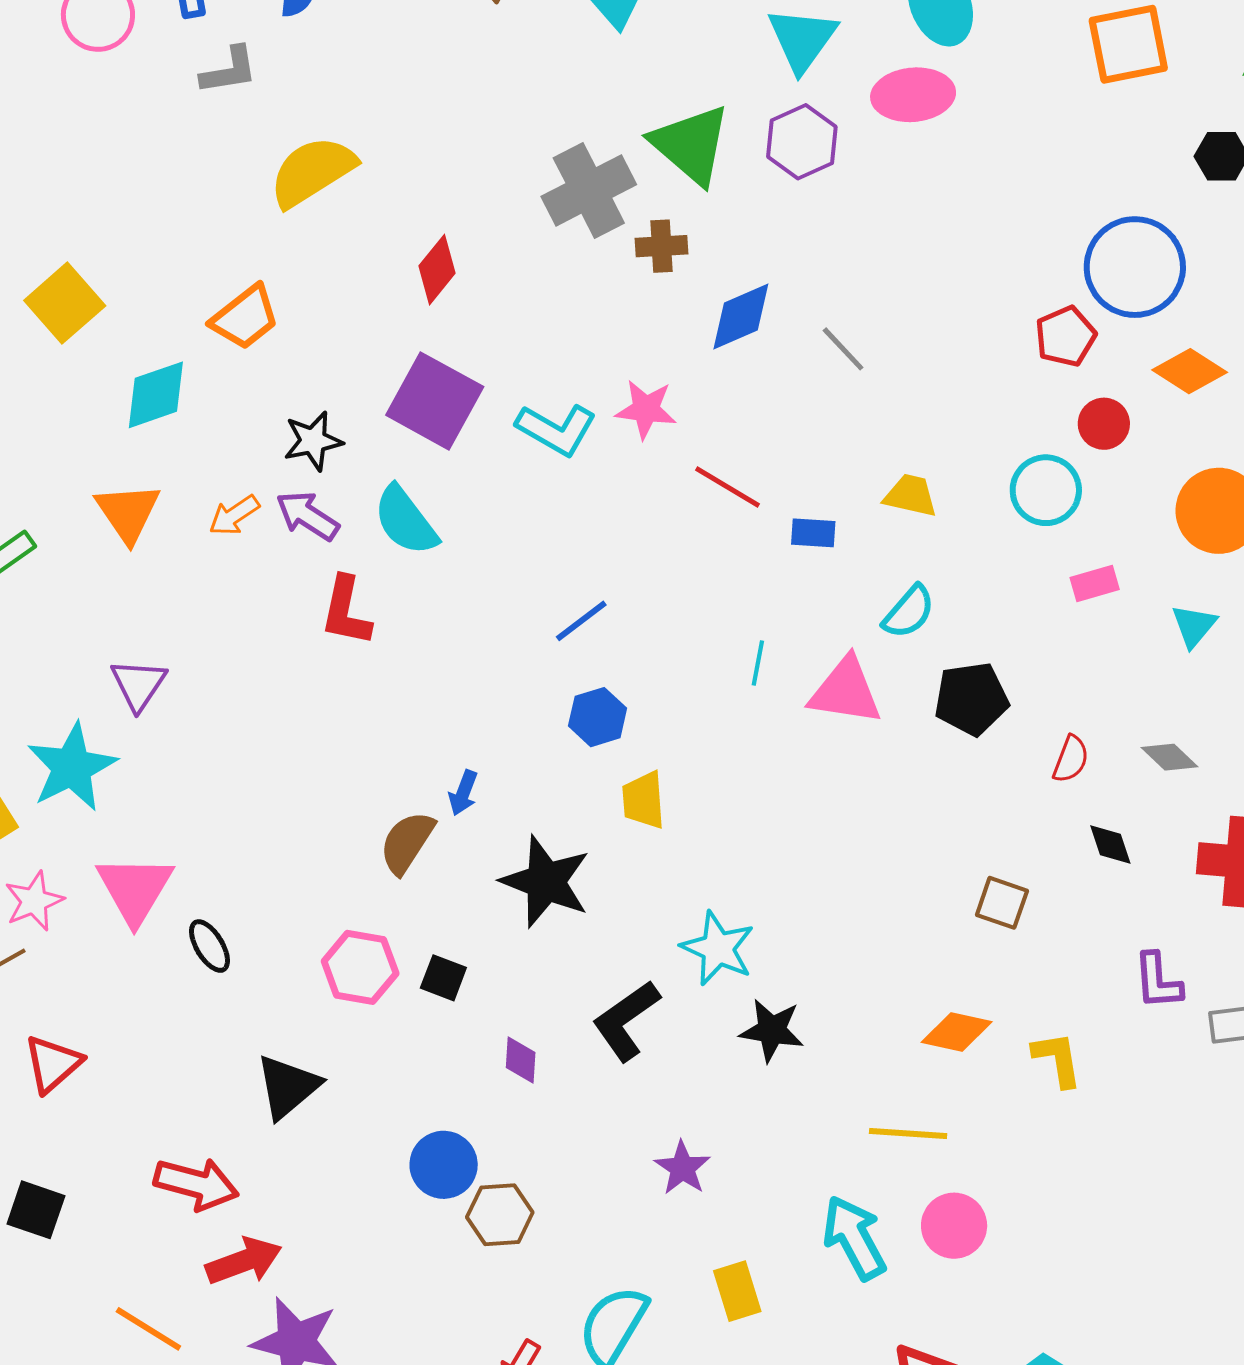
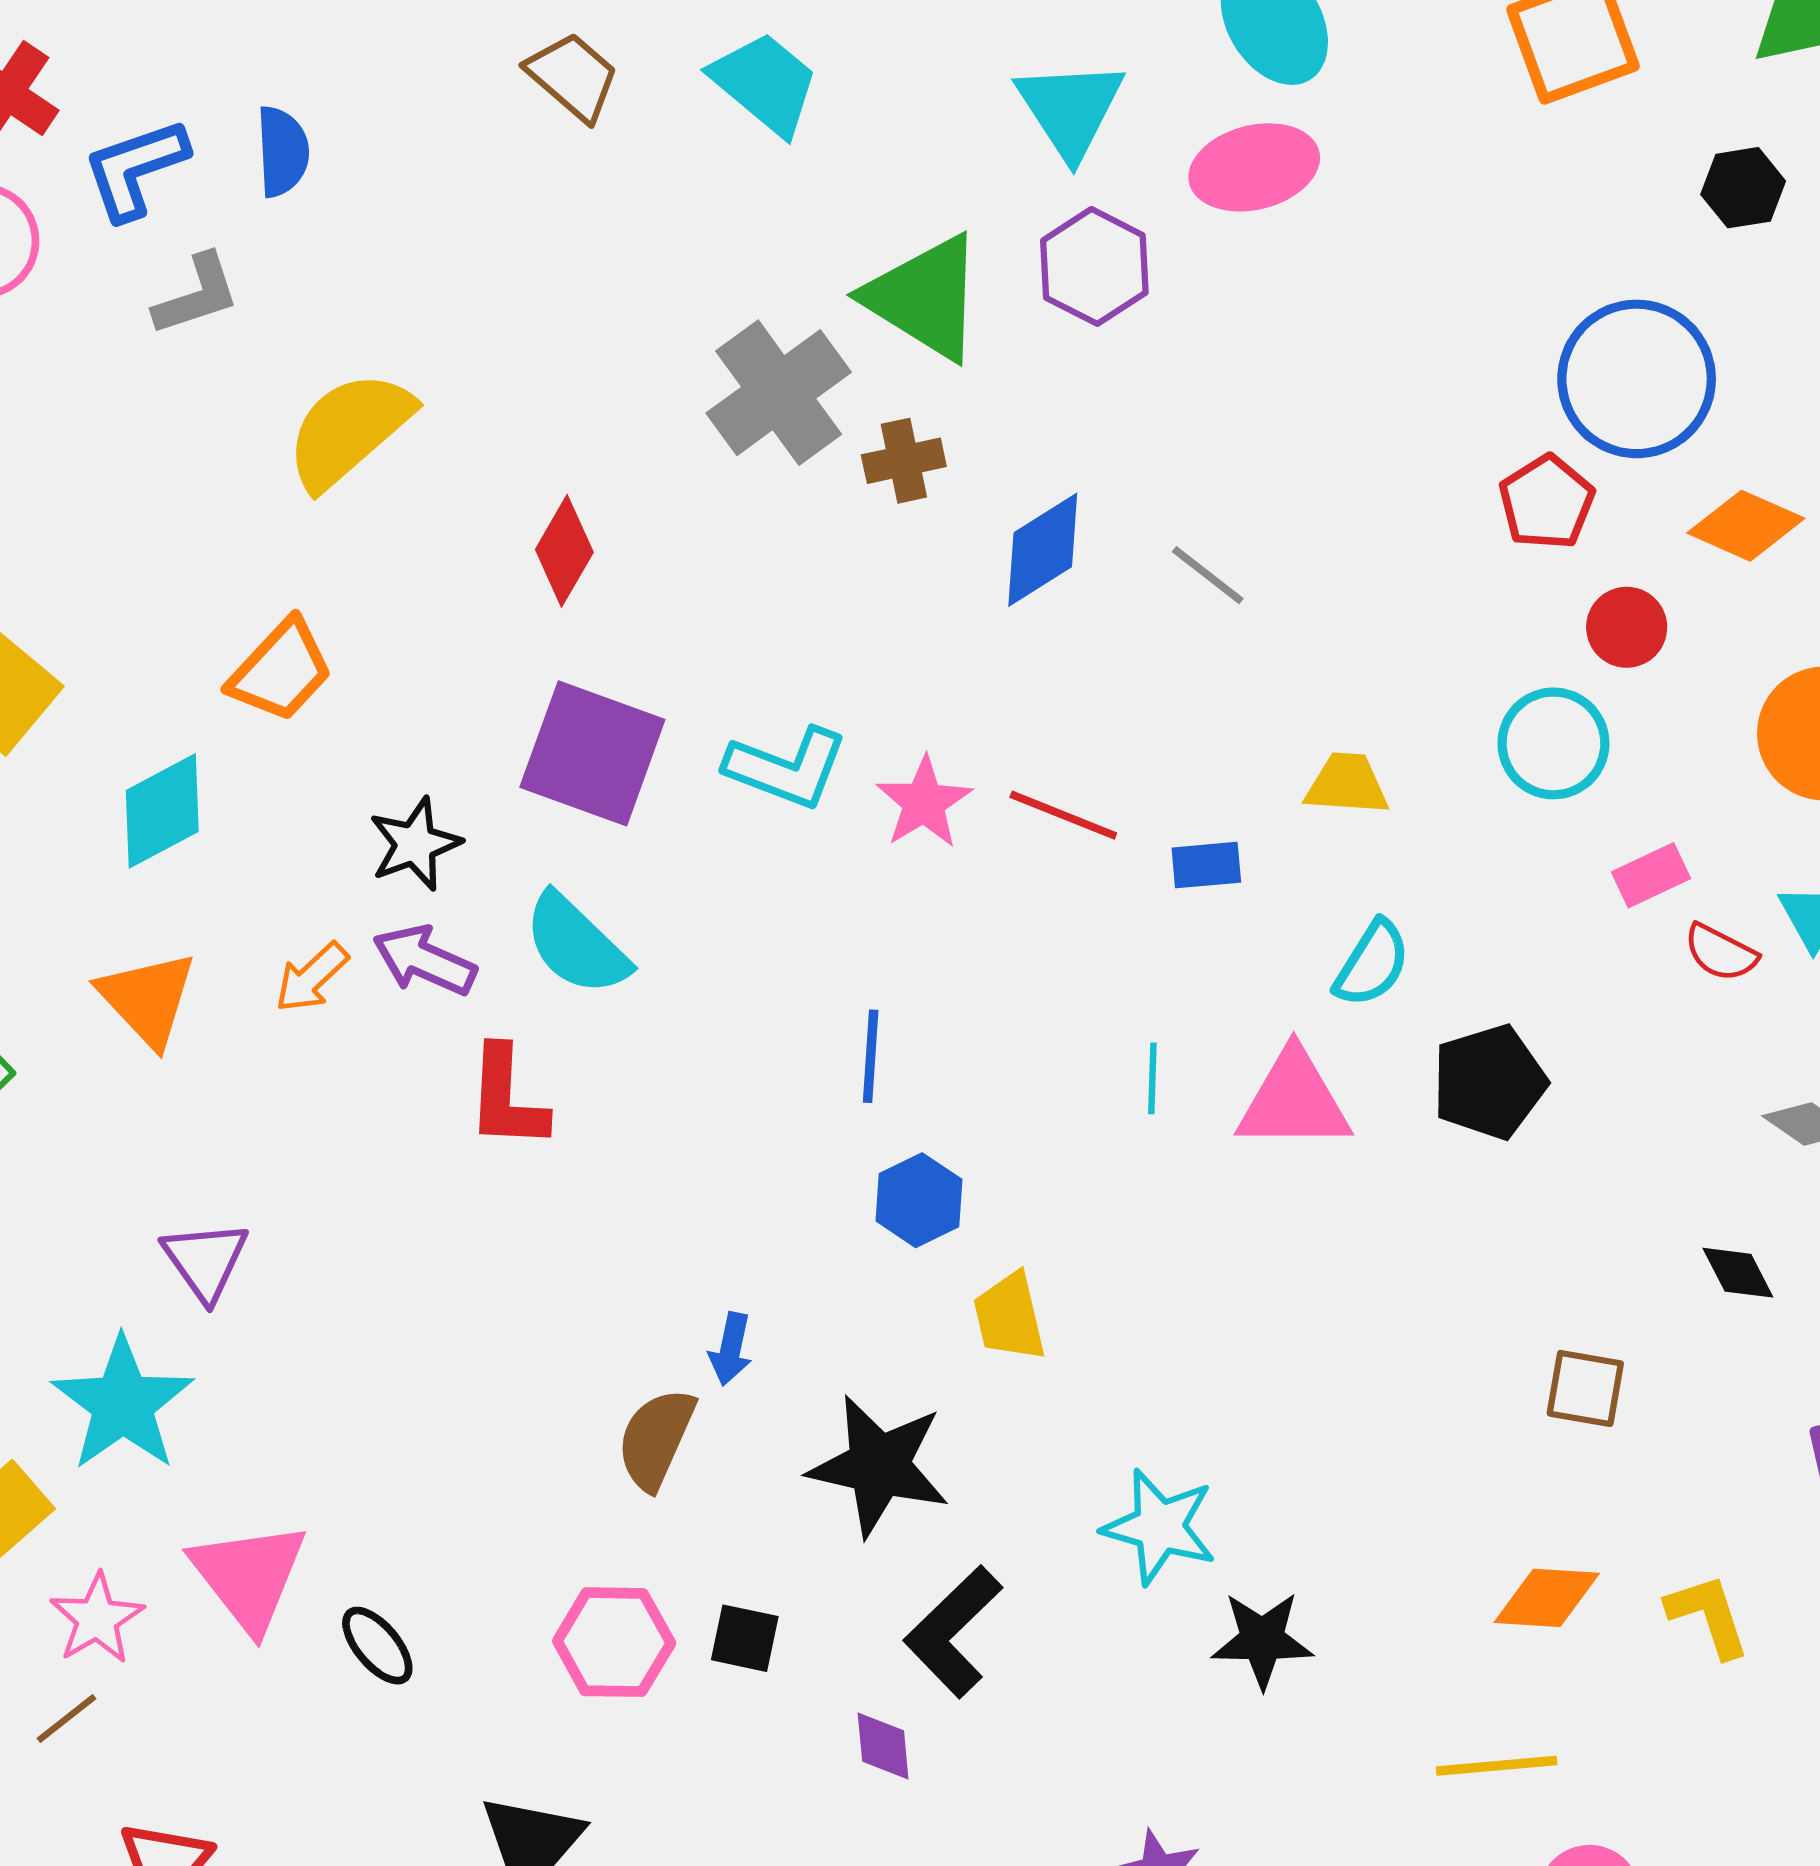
pink star: (646, 409) -> (924, 802), moved, turned -30
blue line: (581, 621) -> (871, 1056), turned -40
red semicircle: (1071, 759) -> (1721, 953), moved, turned 105
black L-shape: (626, 1020) -> (953, 1632), moved

